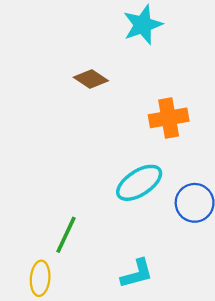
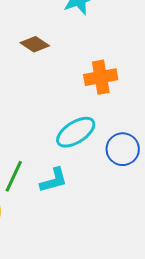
cyan L-shape: (137, 274) -> (54, 180), moved

